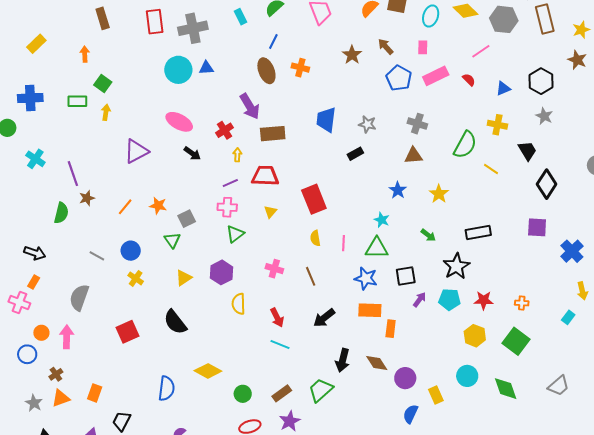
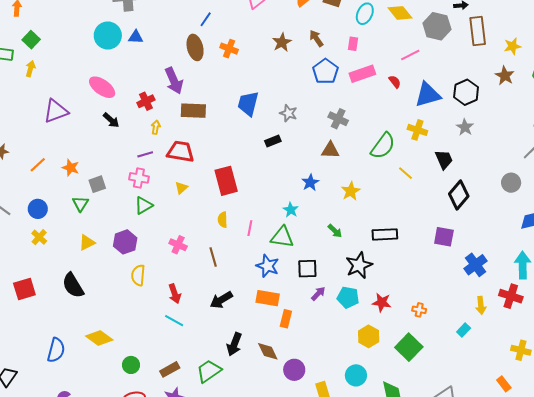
blue triangle: (503, 88) -> (428, 95), size x1.8

